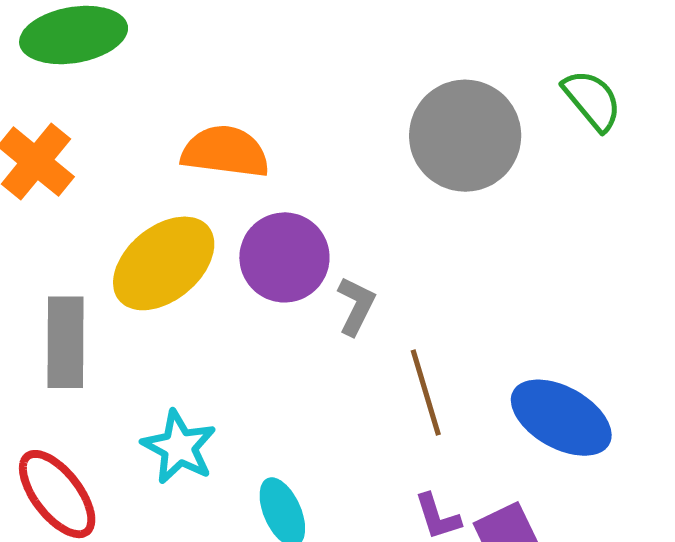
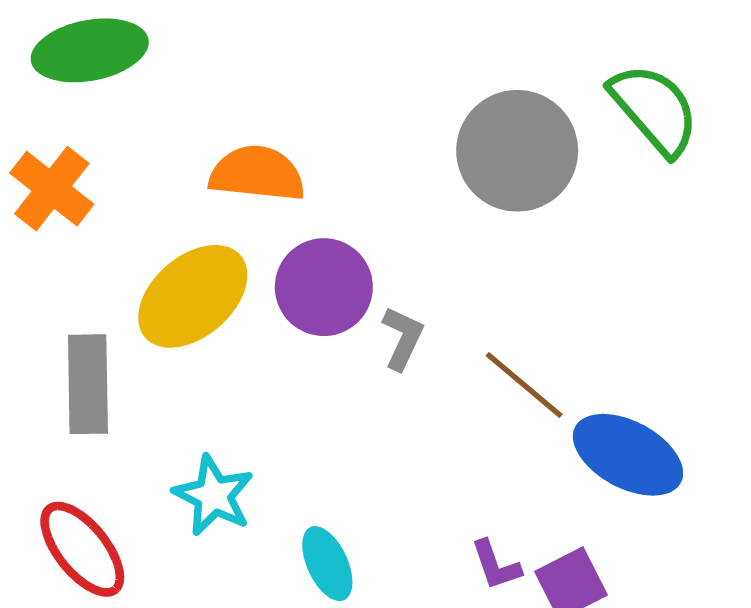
green semicircle: (592, 100) -> (654, 109), size x1.4
brown line: (426, 392) -> (524, 385), moved, turned -32

